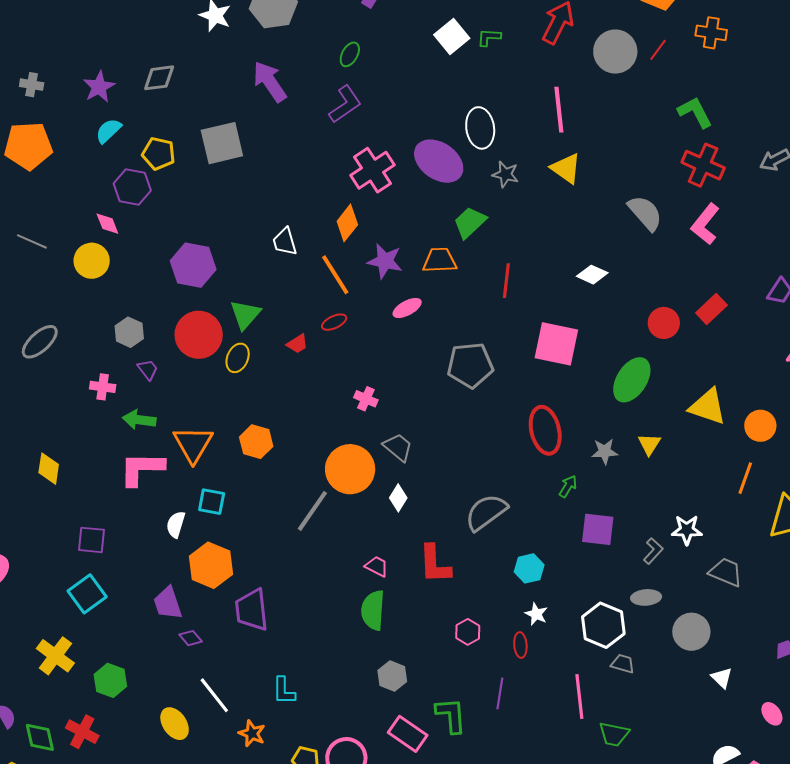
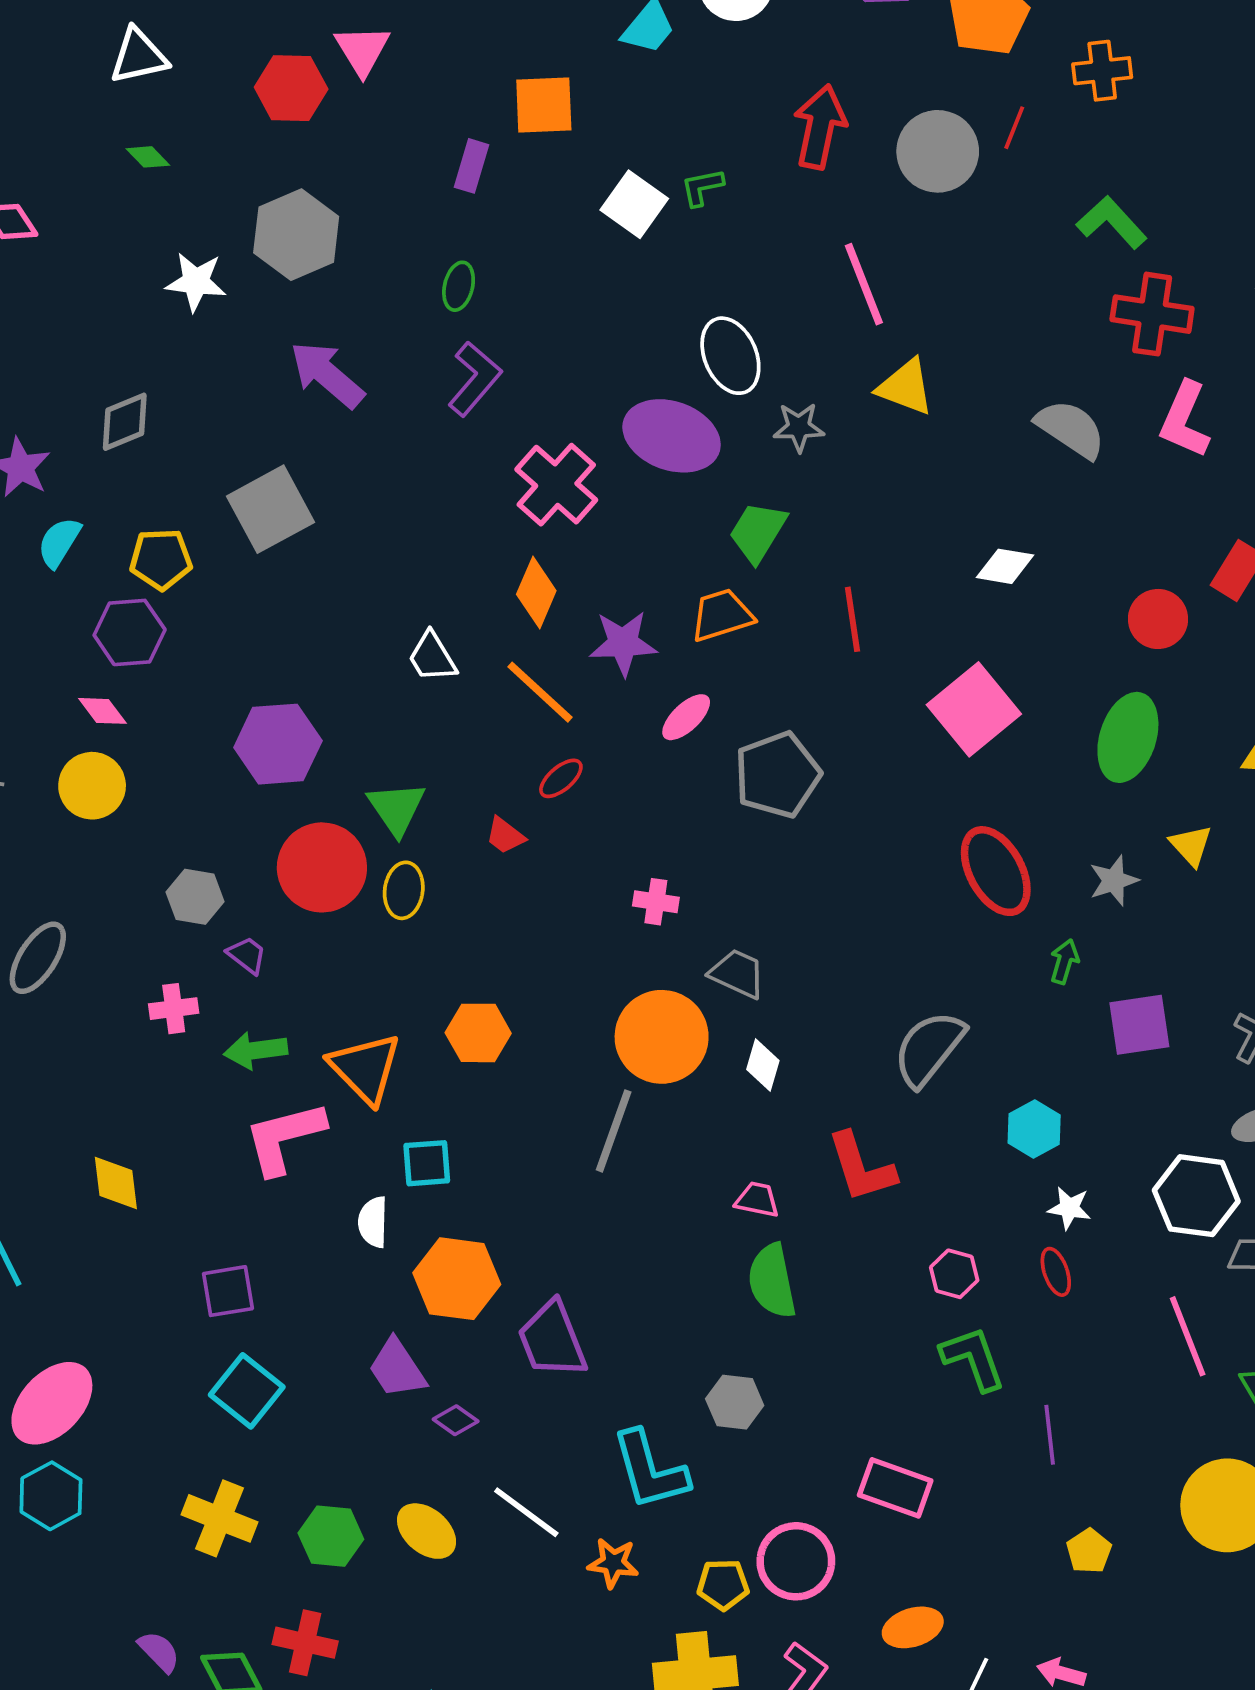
red trapezoid: (297, 344) -> (505, 836), turned 85
pink square: (556, 344) -> (974, 709), turned -36
gray pentagon: (470, 365) -> (777, 775), moved
gray hexagon: (392, 676) -> (735, 1402), moved
cyan L-shape: (284, 691) -> (650, 1470), size x1.6
purple line: (500, 693) -> (1050, 1435), moved
green L-shape: (451, 715) -> (973, 1358), moved
yellow ellipse: (175, 724) -> (427, 1531), moved

